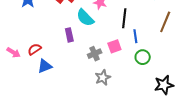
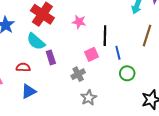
cyan semicircle: (85, 18) -> (36, 41), moved
pink square: (114, 46) -> (91, 54), moved
red semicircle: (34, 49) -> (23, 67), moved, turned 40

